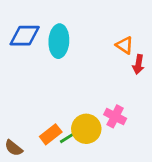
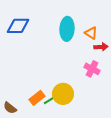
cyan ellipse: (59, 41) -> (67, 29), moved
red arrow: (138, 64) -> (101, 47), turned -104
pink cross: (115, 116) -> (92, 69), moved

